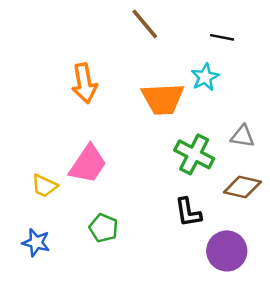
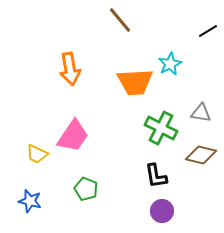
black line: (222, 37) -> (208, 31), moved, turned -42
purple circle: (227, 251) -> (162, 211), moved, size x0.7

